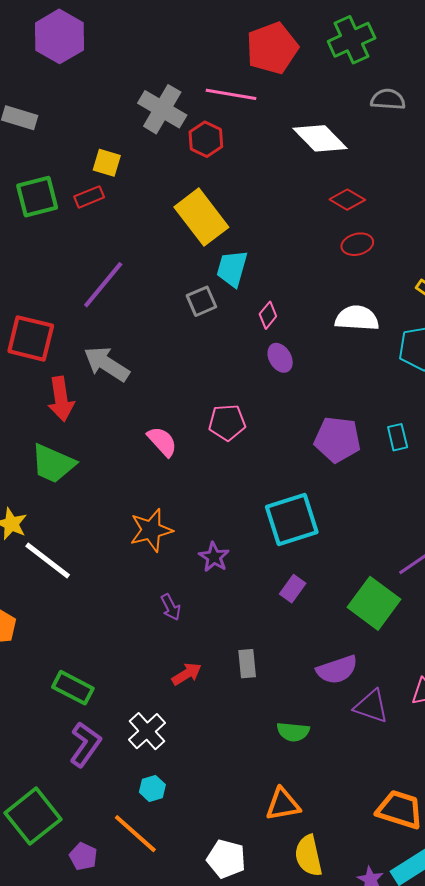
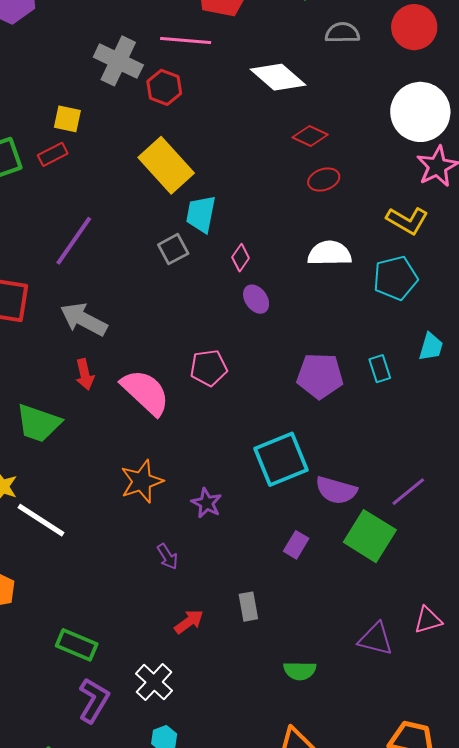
red arrow: (61, 399) -> (85, 374), moved, size x0.7
pink semicircle: (162, 442) -> (145, 392), size x1.6
purple rectangle: (293, 589) -> (296, 545), moved
purple semicircle: (337, 670) -> (336, 490), moved, turned 39

